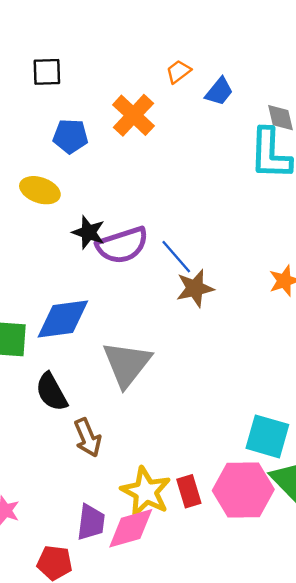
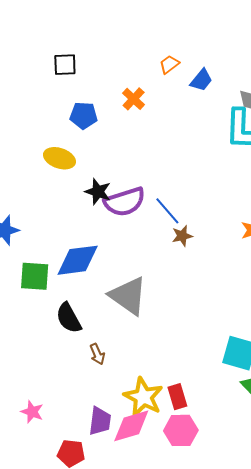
orange cross: (133, 115) -> (134, 99), size x0.7
brown star: (195, 288) -> (182, 236), size x0.7
gray triangle: (127, 364) -> (128, 296), turned -33
brown arrow: (88, 438) -> (97, 354), size x0.7
pink hexagon: (243, 490) -> (181, 430), moved, size x0.7

